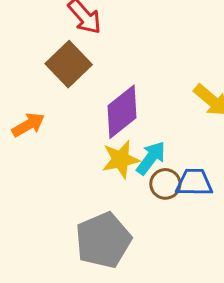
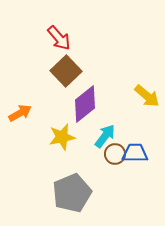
brown square: (69, 64) -> (66, 71), moved
yellow star: (121, 159) -> (62, 137), moved

